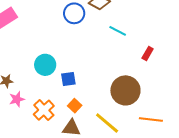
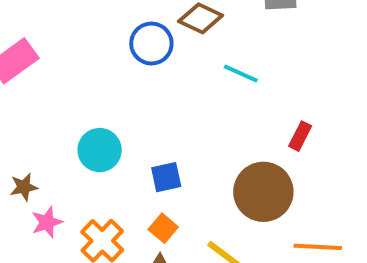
red rectangle: (148, 54) -> (300, 136), moved
blue square: (68, 79) -> (166, 177), moved

